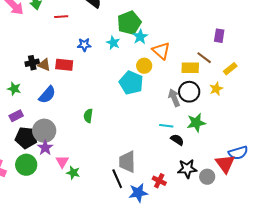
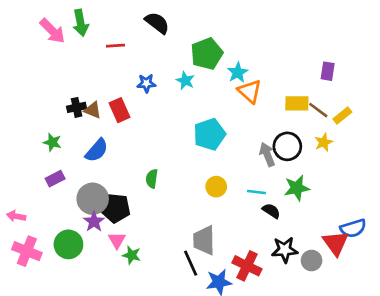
cyan star: (140, 37) -> (238, 73), moved
brown line: (204, 58) -> (318, 110), moved
red rectangle: (64, 65) -> (120, 110), turned 60
yellow circle: (144, 66) -> (216, 187), moved
yellow rectangle: (190, 68) -> (297, 103), moved
cyan pentagon: (131, 83) -> (209, 134), turned 30
black pentagon: (26, 138) -> (115, 208), moved
red cross: (159, 181) -> (247, 266), size x1.5

